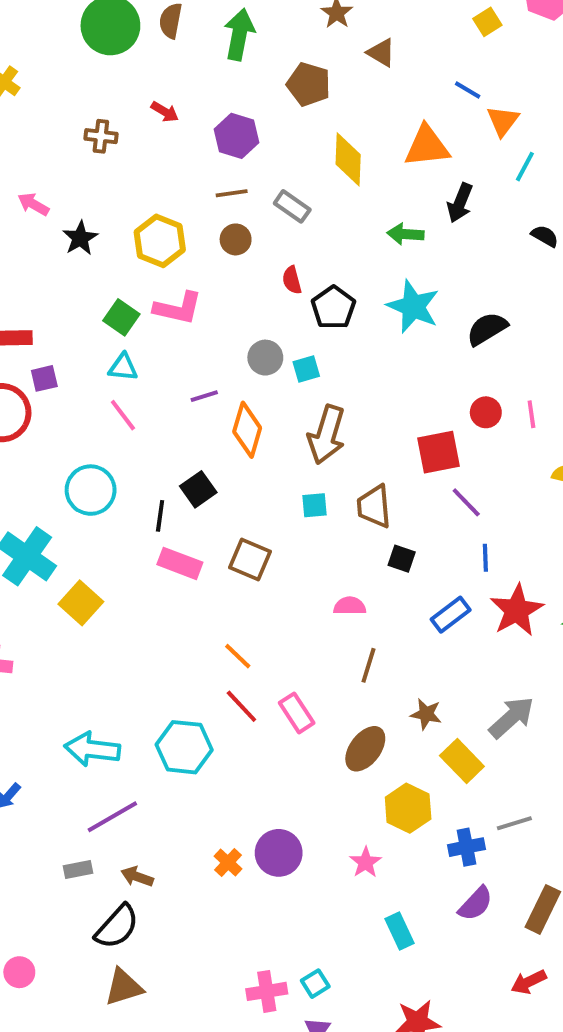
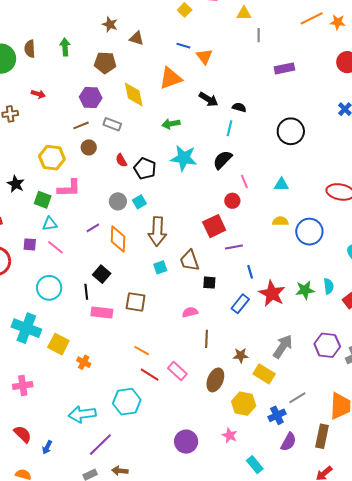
green arrow: (239, 34) -> (65, 47), size x0.7
purple hexagon: (237, 136) -> (91, 98), moved
cyan line: (525, 167) -> (229, 128), moved
black arrow: (460, 203) -> (208, 99), moved, turned -66
black star: (80, 238) -> (16, 184), moved
purple square: (44, 378) -> (30, 244), moved, turned 32
pink line: (531, 414) -> (244, 182), moved
purple line: (466, 502) -> (234, 247), turned -42
orange cross: (228, 863) -> (84, 362), moved

